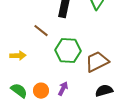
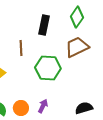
brown line: (41, 31) -> (21, 48), turned 49
brown trapezoid: (97, 62) -> (77, 47), moved

